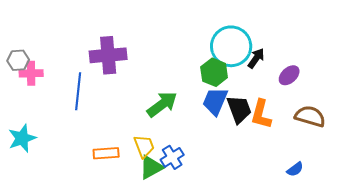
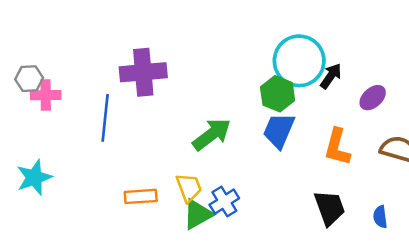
black trapezoid: (239, 109) -> (330, 208), moved
blue semicircle: (295, 169) -> (380, 217), turned 120

